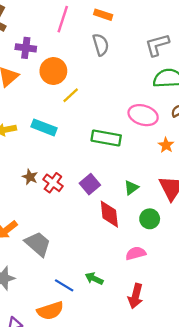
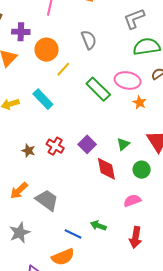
gray semicircle: (101, 45) -> (89, 40), moved
cyan rectangle: (44, 127) -> (43, 99), turned 30
green rectangle: (106, 138) -> (98, 89), moved, turned 40
orange star: (166, 145) -> (140, 102), moved
brown star: (30, 177) -> (28, 151), moved

